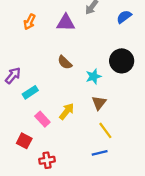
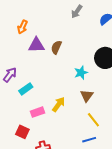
purple triangle: (66, 23) -> (36, 45), moved
brown semicircle: (65, 62) -> (56, 47), moved, turned 72
pink rectangle: (42, 119) -> (38, 112), turned -64

